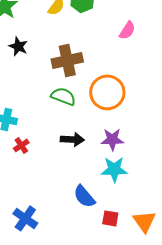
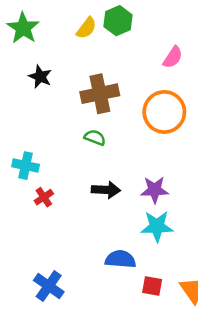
orange circle: (107, 92) -> (164, 112), moved
green semicircle: (63, 96) -> (95, 138), size x0.7
blue semicircle: (84, 196) -> (120, 259), turned 135

